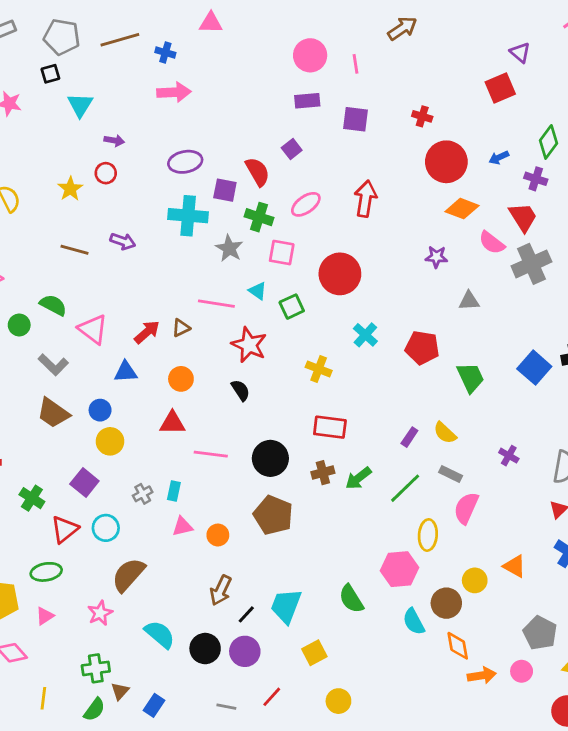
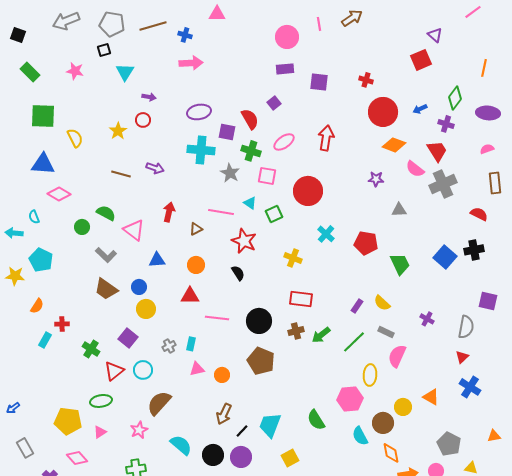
pink line: (356, 64) -> (319, 24), moved
red arrow: (147, 332) -> (169, 212), moved, turned -36

